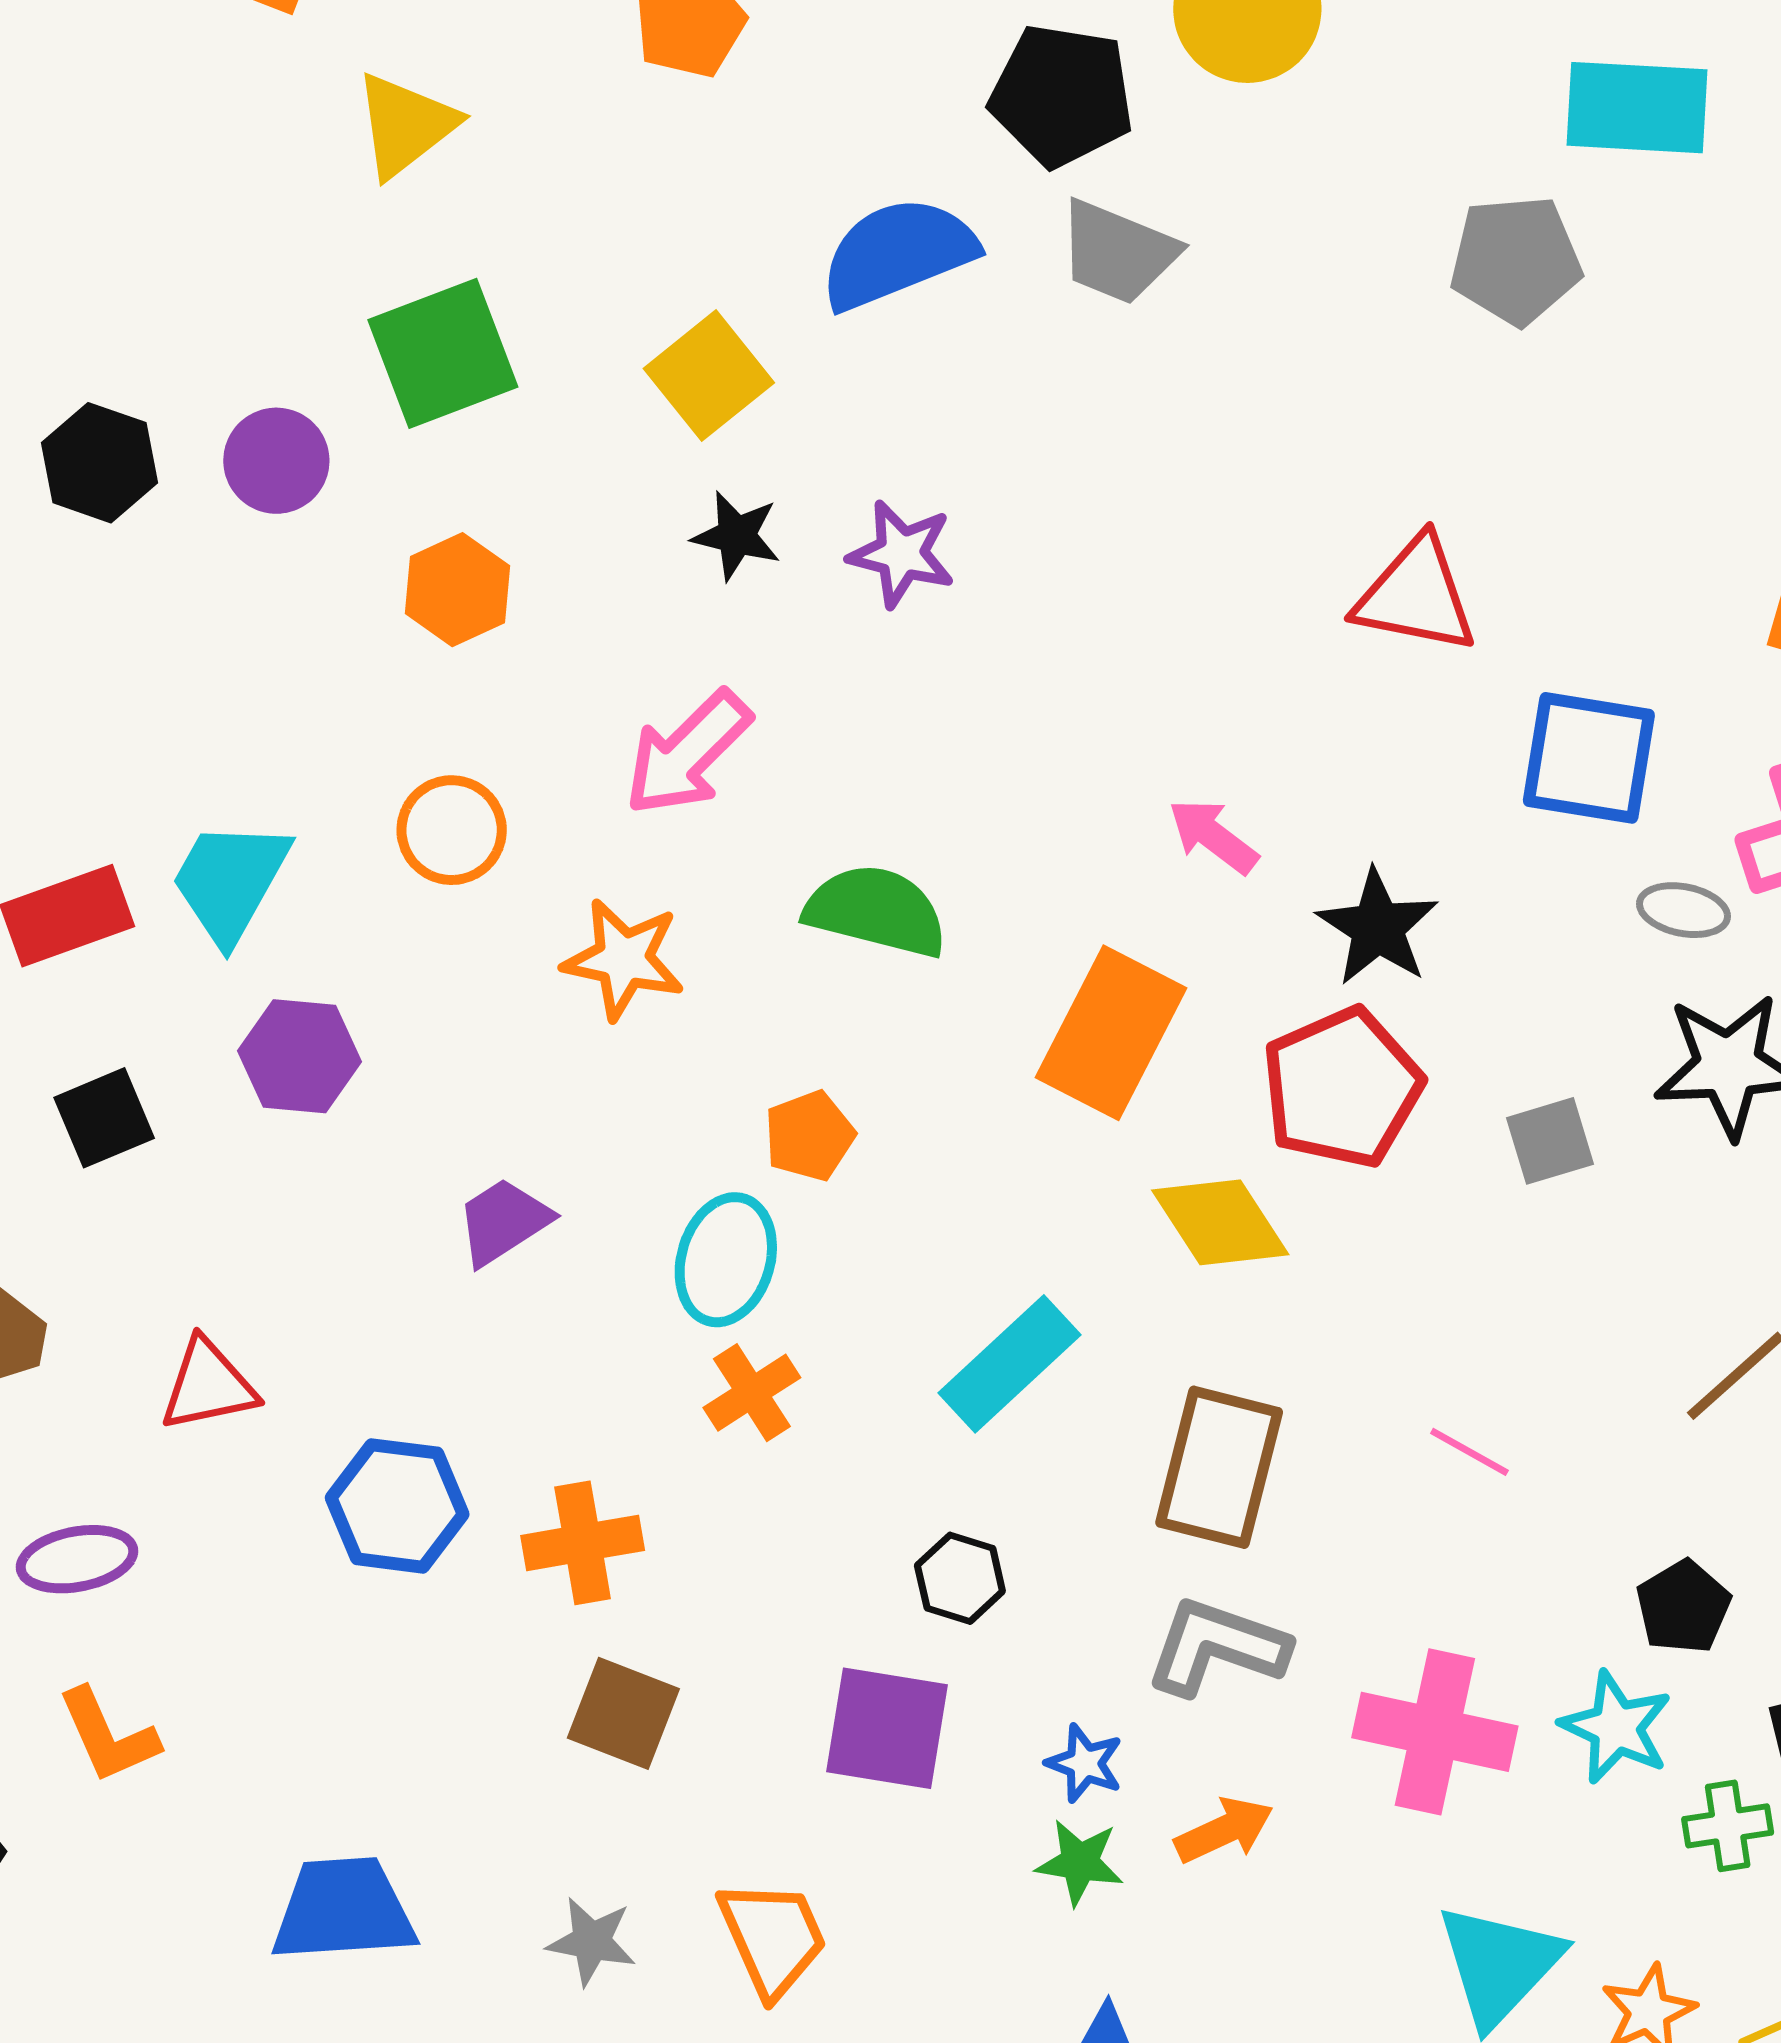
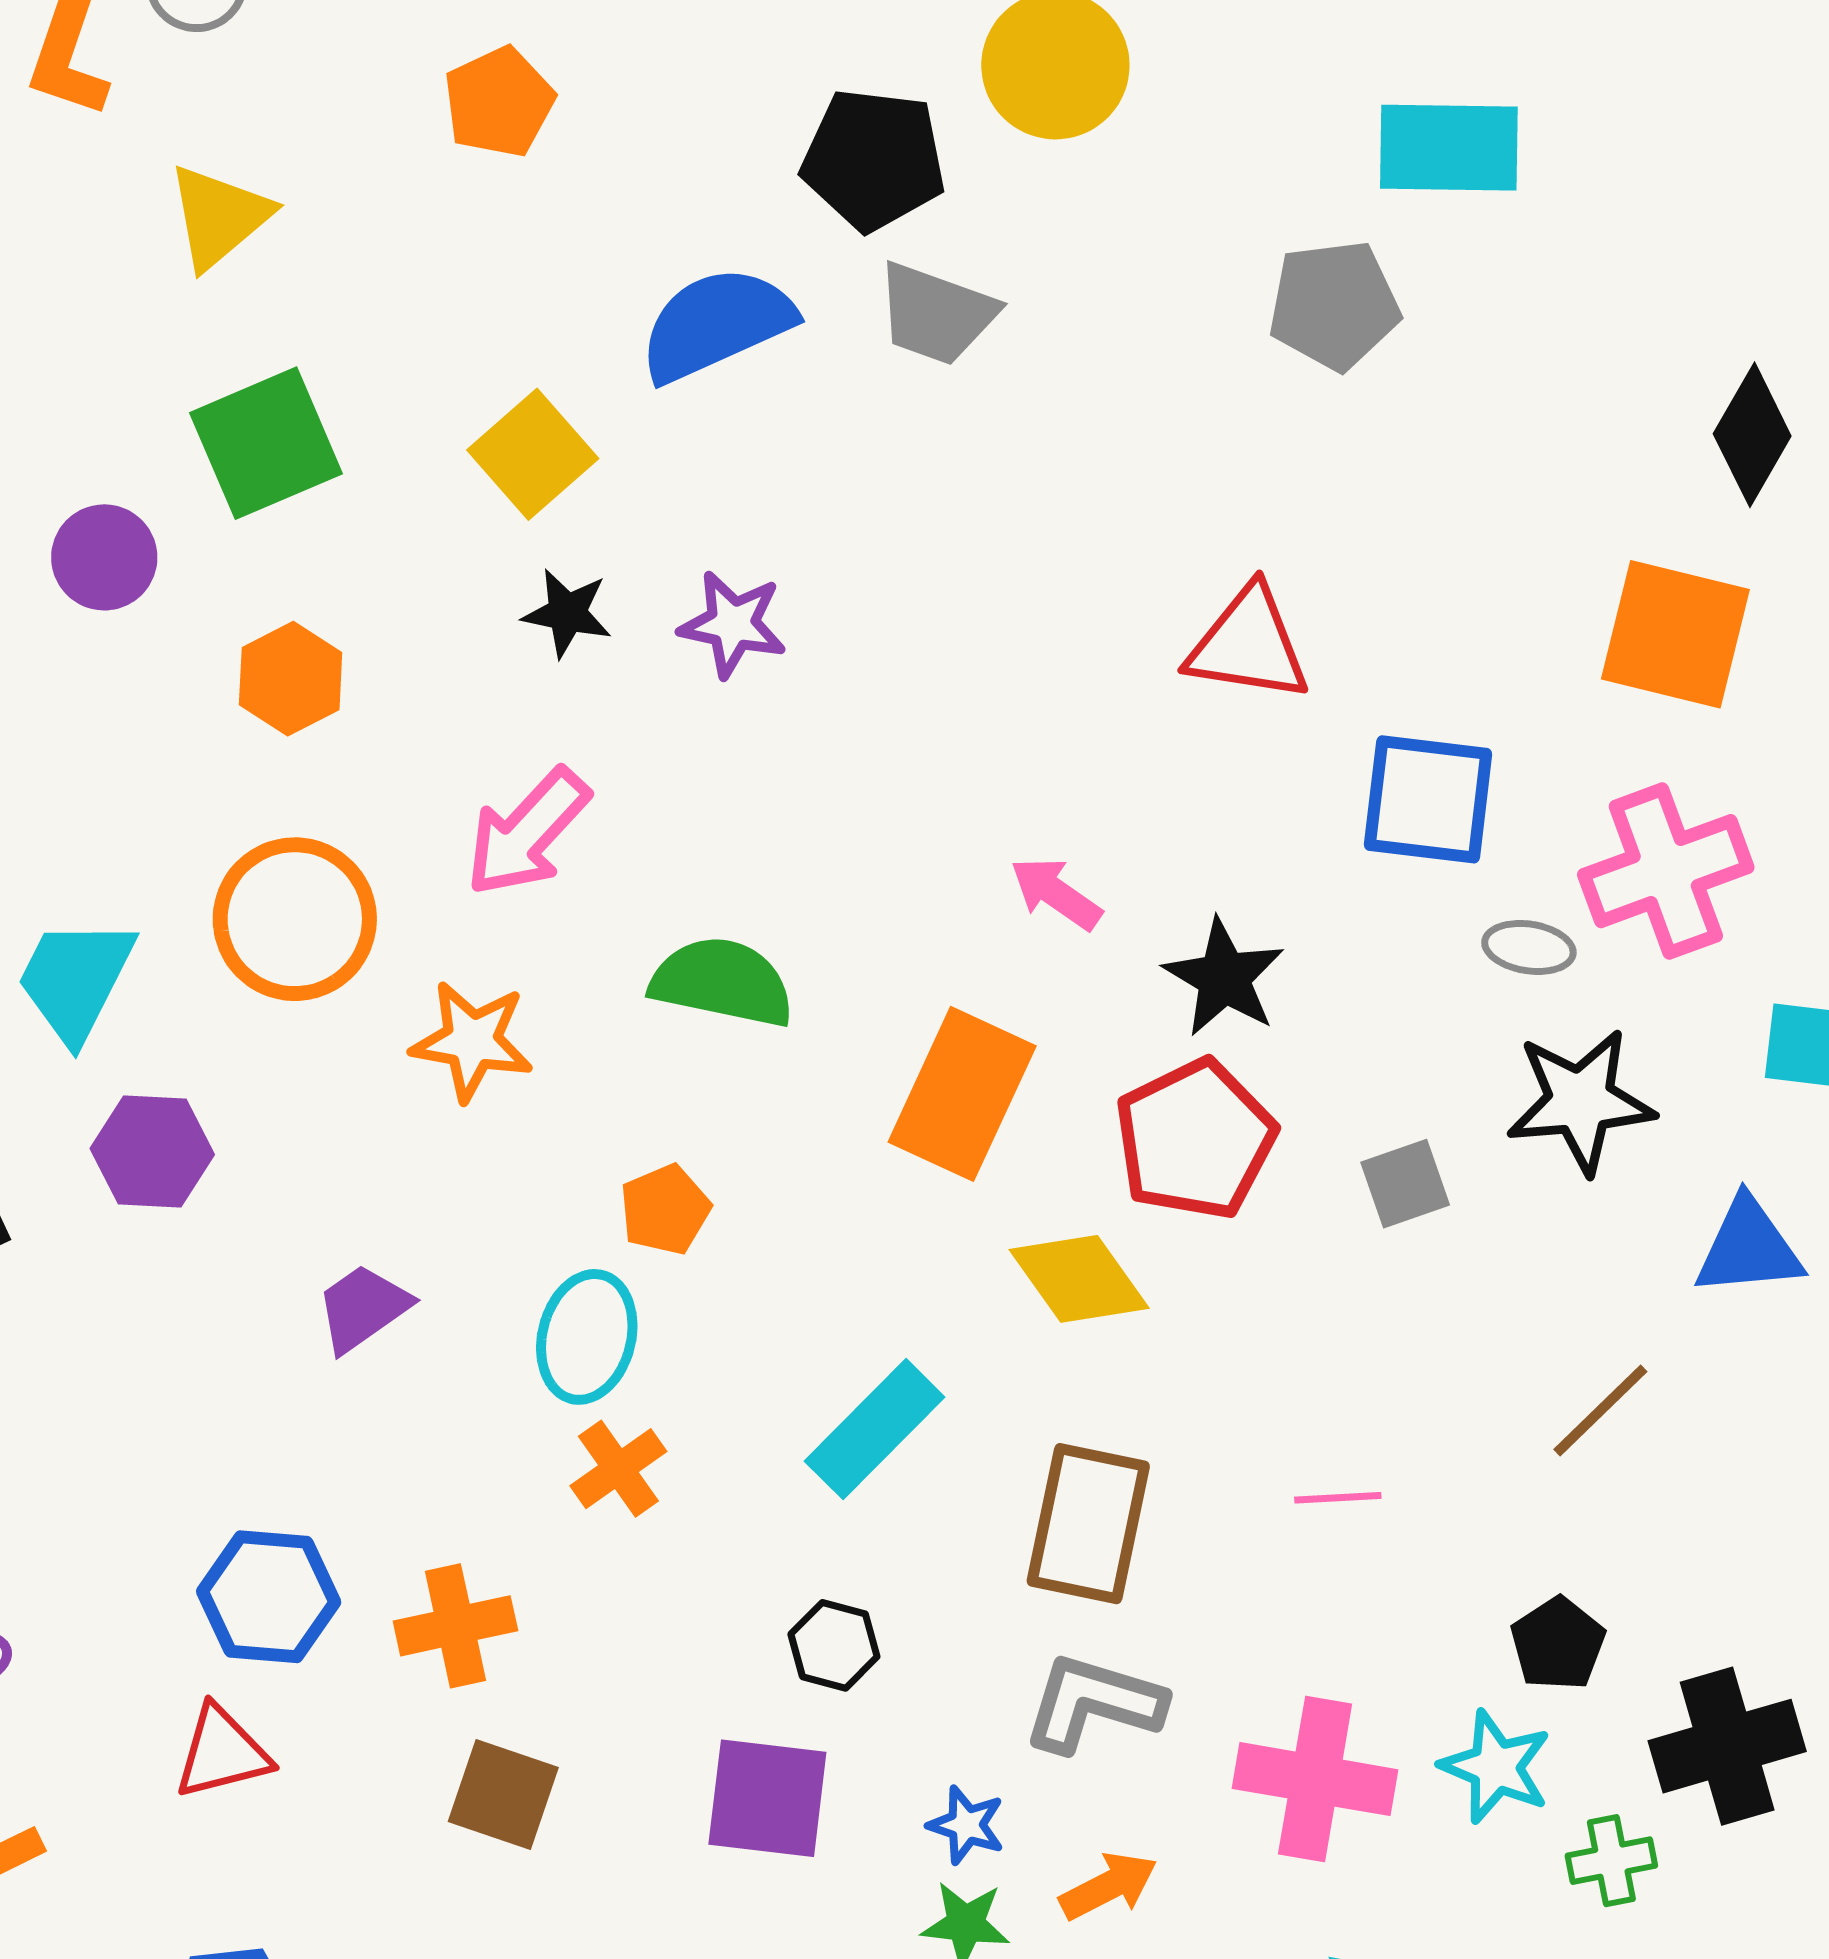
orange circle: (452, 830) -> (295, 919), size x1.5
red triangle: (208, 1385) -> (222, 1753), moved
pink line: (1469, 1452) -> (1338, 1498), turned -30

